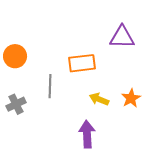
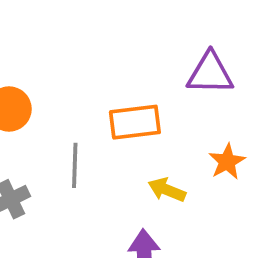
orange star: (131, 98) -> (227, 162), moved

